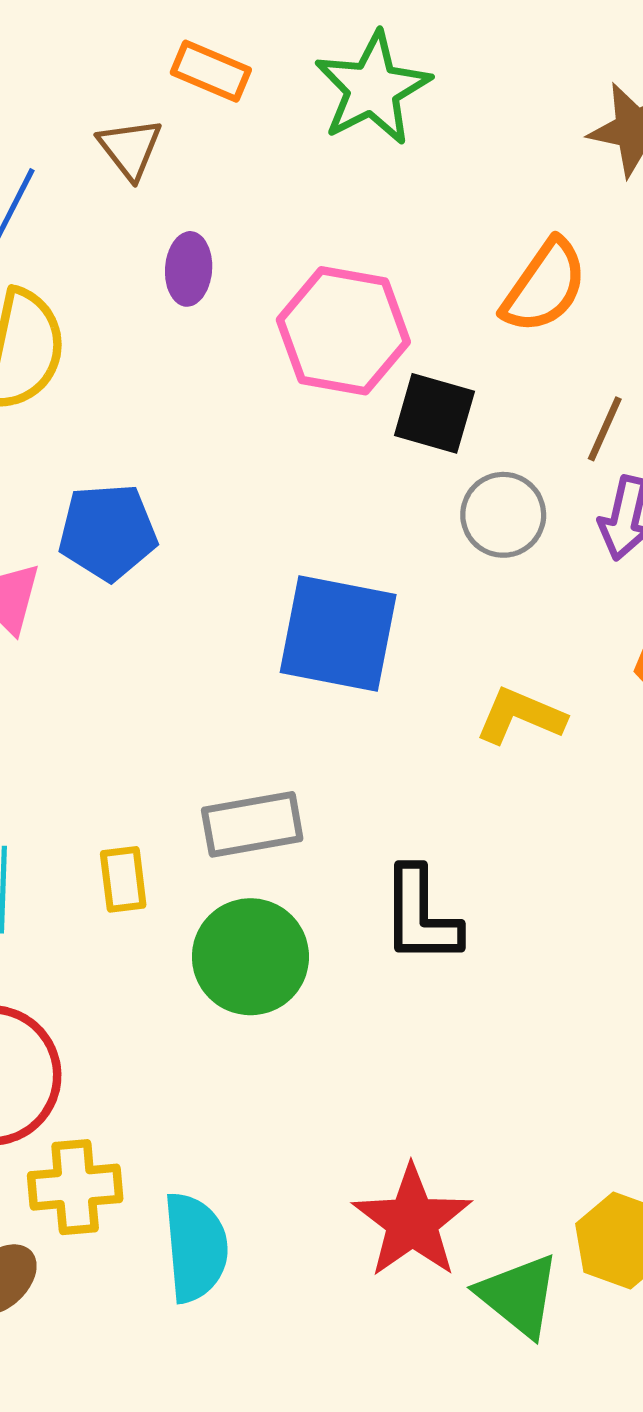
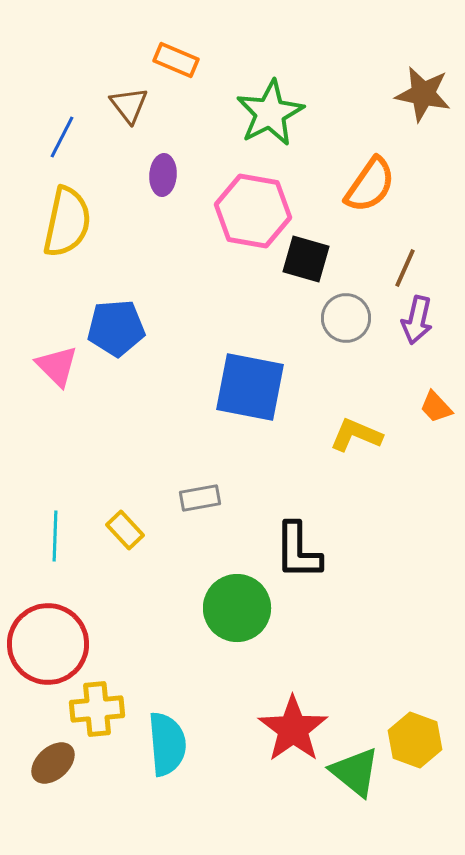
green star: (373, 88) -> (270, 113), moved
gray rectangle: (252, 824) -> (200, 498), size x0.7
yellow rectangle: (123, 879) -> (125, 530), turned -36
green circle: (250, 957) -> (237, 608), moved

